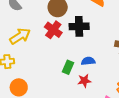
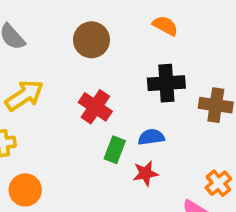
black cross: (79, 26) -> (166, 83), moved
red cross: (53, 30) -> (95, 107), moved

